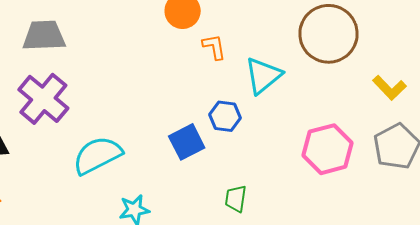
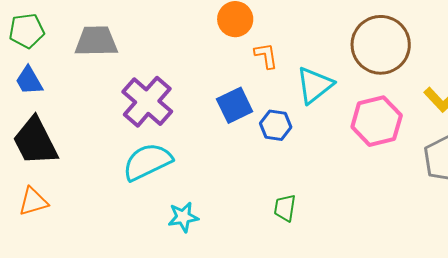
purple cross: (43, 99) -> (147, 102), moved
blue square: (187, 142) -> (235, 105), moved
pink hexagon: (328, 149) -> (377, 121), moved

